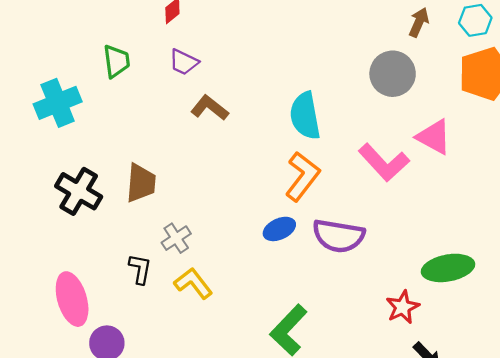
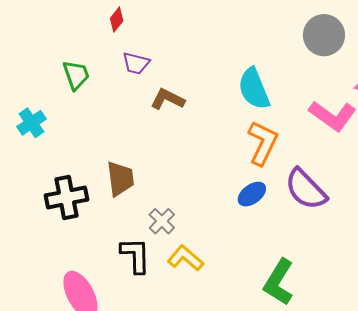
cyan cross: (58, 103) -> (31, 123), size x0.7
black cross: (79, 191) -> (66, 198), turned -30
purple semicircle: (339, 236) -> (306, 189), turned 48
black L-shape: (140, 269) -> (135, 255), size x1.4

